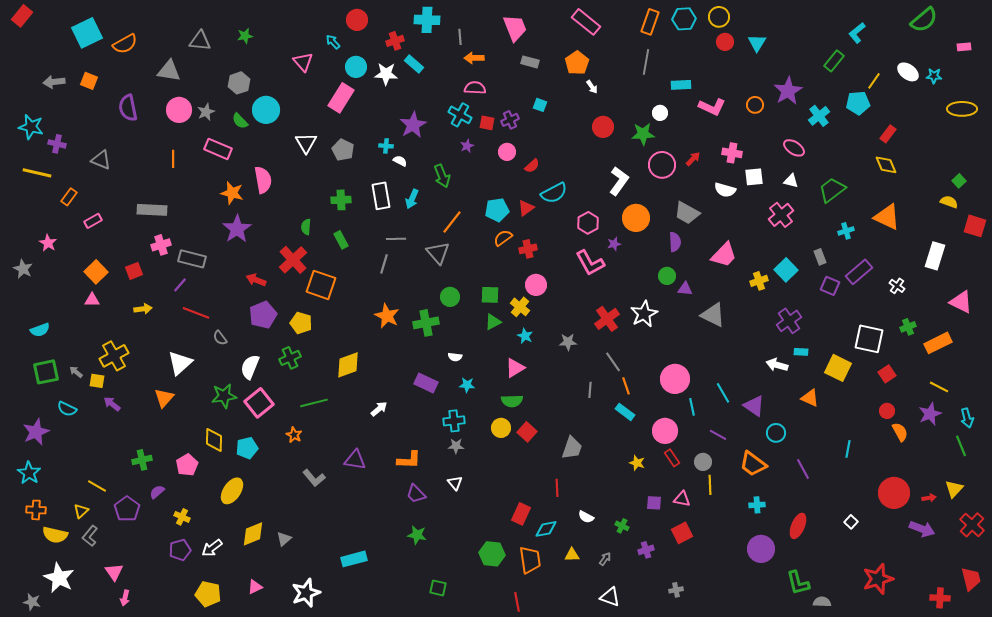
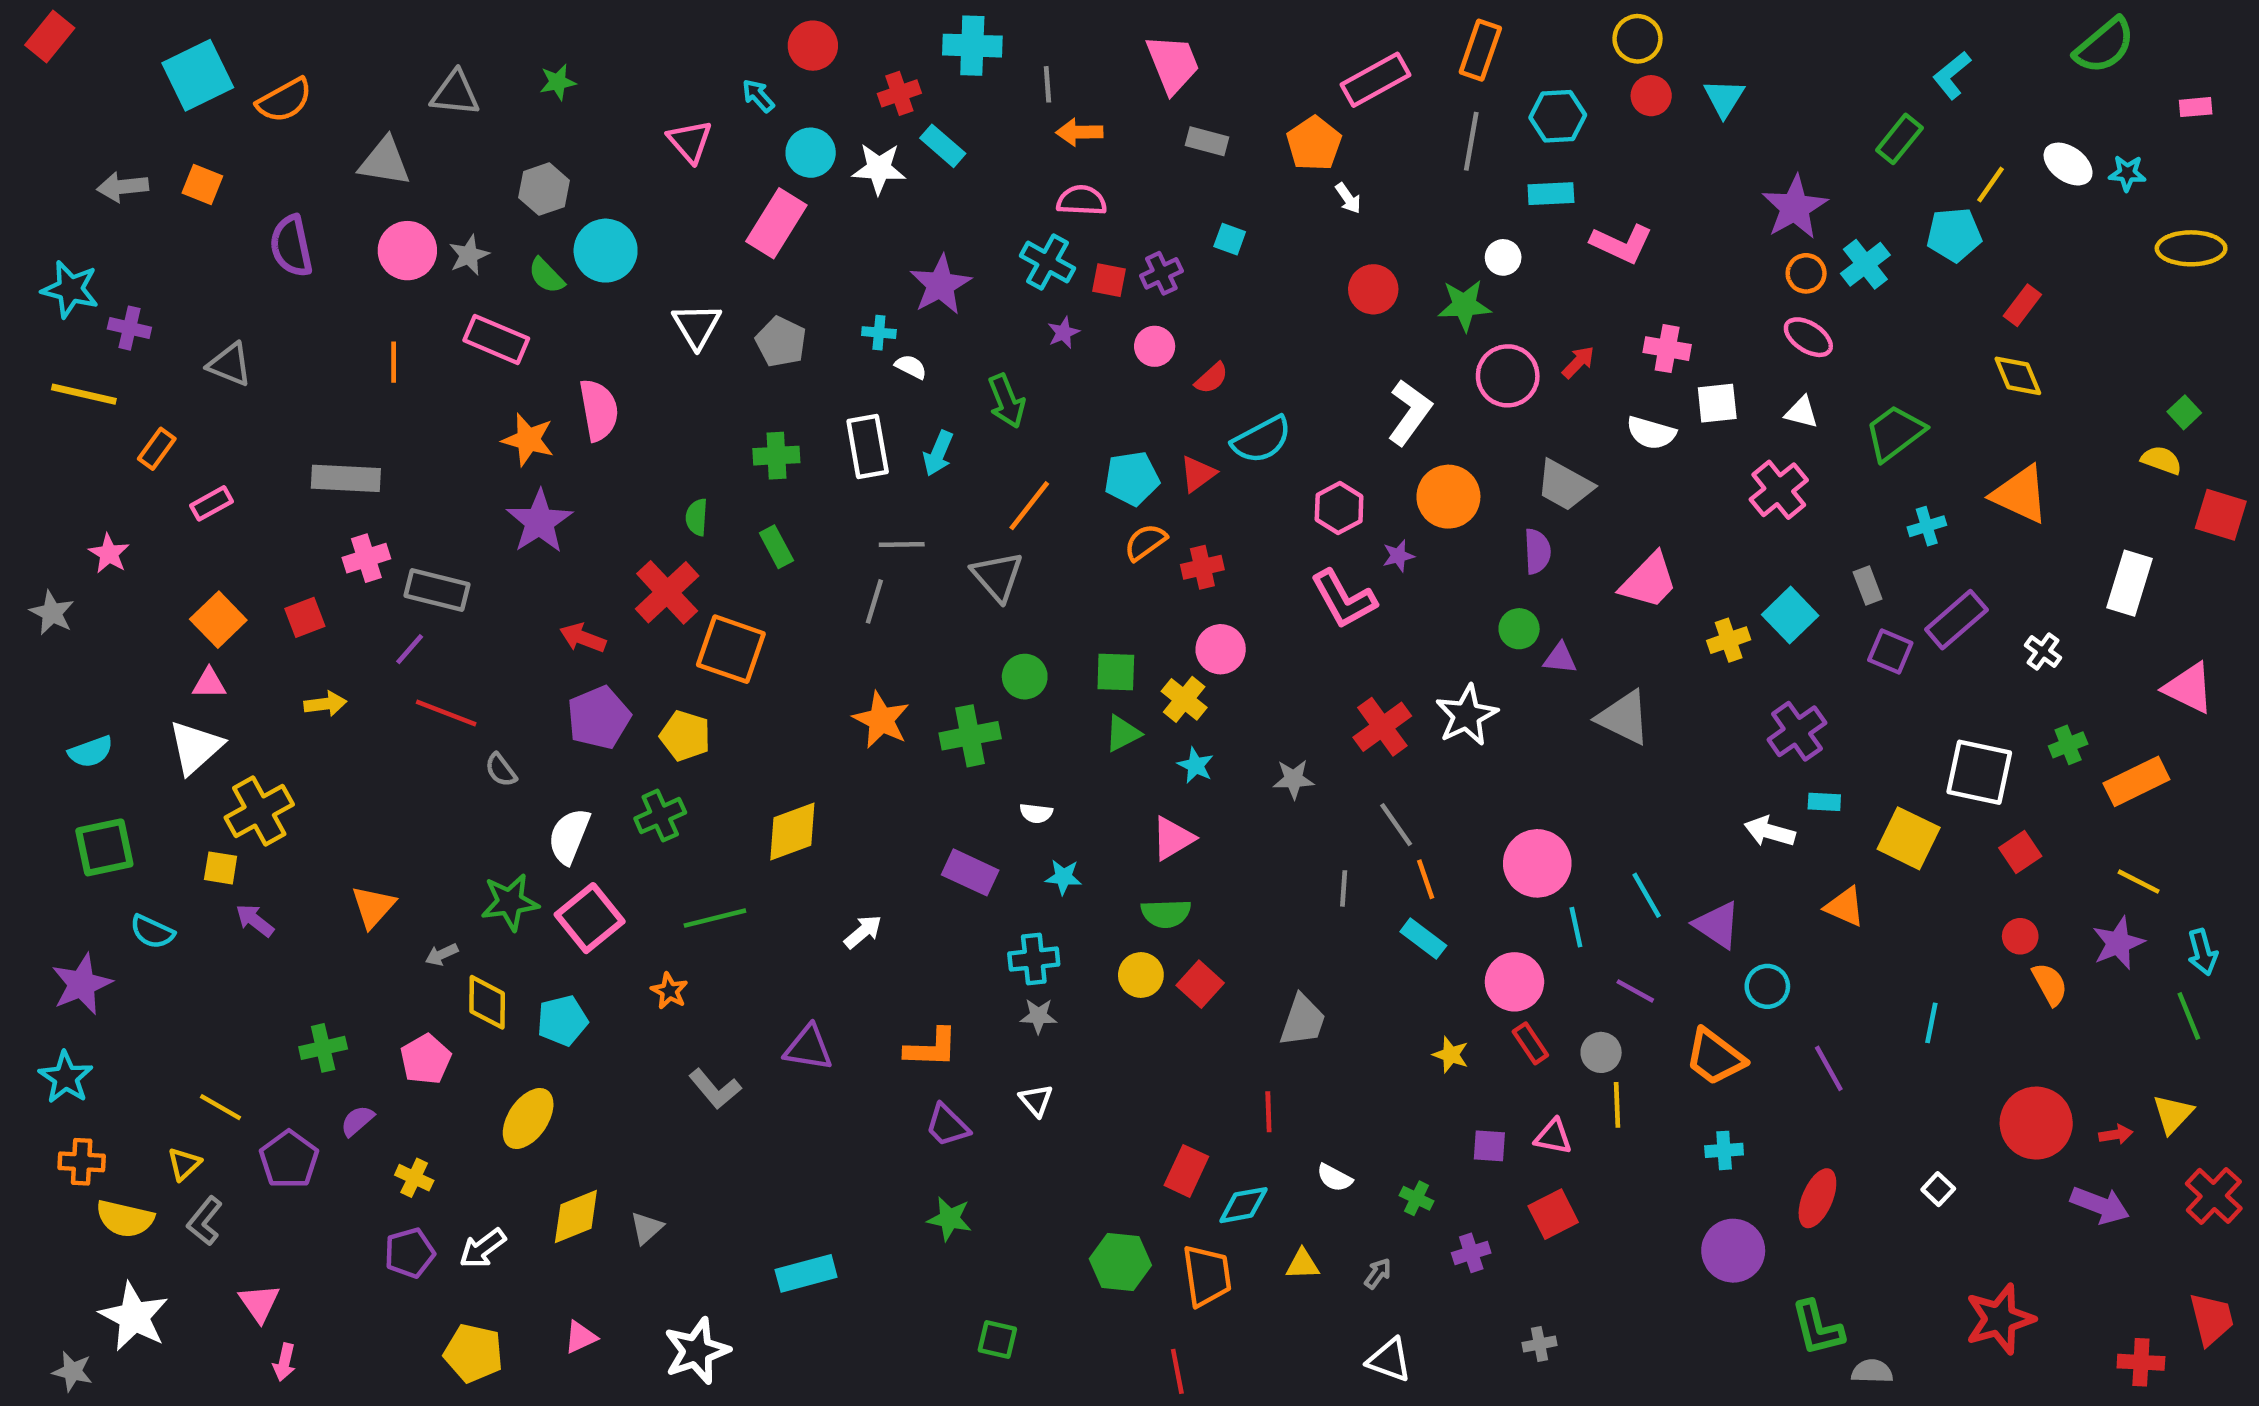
cyan hexagon: (684, 19) -> (1558, 116), moved
pink rectangle: (586, 22) -> (1376, 80), moved, turned -68
orange circle: (755, 105) -> (1806, 273), moved
white triangle: (180, 363) -> (196, 747), moved
gray arrow: (76, 372) -> (442, 954), moved, turned -64

